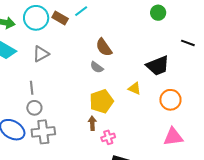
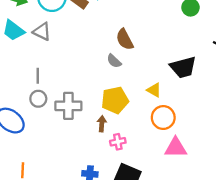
gray triangle: (41, 54) -> (42, 32), moved, turned 48
orange circle: (170, 100) -> (163, 118), moved
gray cross: (43, 132) -> (68, 106), moved
pink triangle: (173, 137) -> (176, 148), moved

